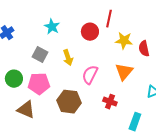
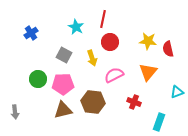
red line: (109, 19) -> (103, 19), moved
red circle: (90, 32) -> (110, 42), moved
pink semicircle: (90, 75) -> (114, 75), turned 36
brown triangle: (26, 110) -> (63, 110), moved, turned -36

